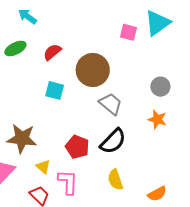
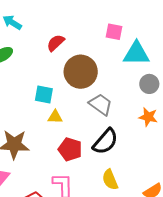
cyan triangle: (158, 23) -> (136, 54), moved, turned 40
red semicircle: (52, 52) -> (56, 43), moved
yellow triangle: (43, 167) -> (55, 117), moved, turned -35

